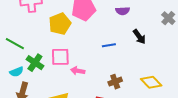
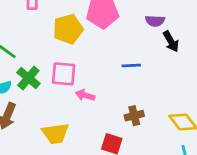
black arrow: (139, 37) -> (171, 41), moved

